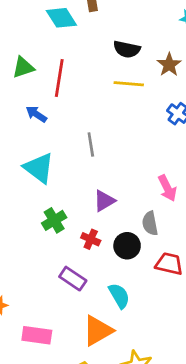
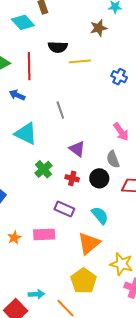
black semicircle: (127, 49) -> (58, 47), moved
brown star: (169, 65) -> (99, 28), moved, turned 30
purple triangle: (104, 201) -> (77, 149), turned -42
pink rectangle: (37, 335) -> (44, 234), moved

